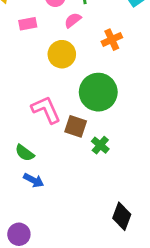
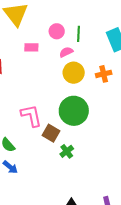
orange cross: (112, 40) -> (104, 74), moved
yellow circle: (62, 54) -> (74, 73), moved

